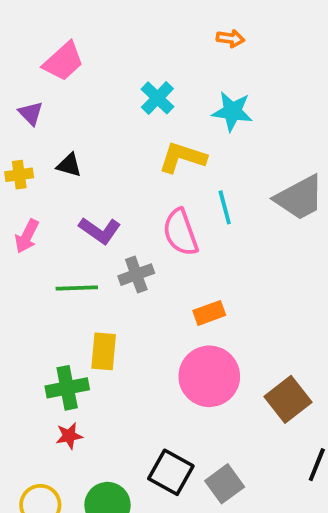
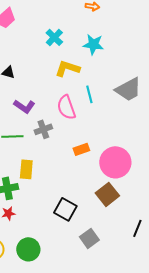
pink circle: (209, 376) -> (115, 162), moved
brown square: (288, 399) -> (107, 194), moved
black square: (171, 472) -> (65, 209), moved

